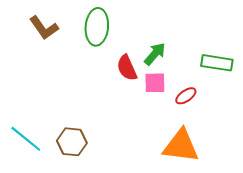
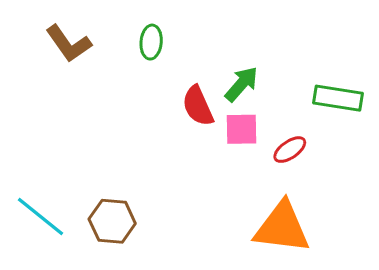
green ellipse: (97, 27) -> (151, 42), size x0.6

